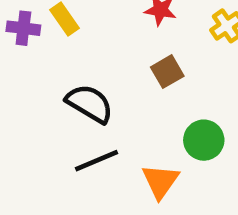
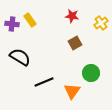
black semicircle: (90, 104) -> (20, 57), moved

